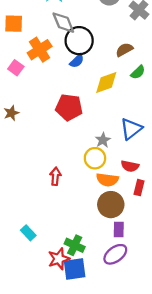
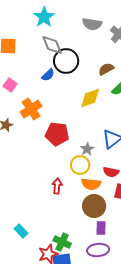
orange cross: (40, 50) -> (31, 109), moved
blue semicircle: (77, 61) -> (48, 75), moved
red pentagon: (69, 107) -> (57, 134), moved
red arrow: (55, 176) -> (57, 186), moved
purple ellipse: (115, 254) -> (98, 250), turned 30

